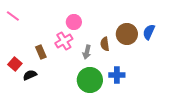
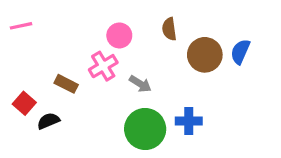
pink line: (13, 16) -> (21, 26), turned -48
brown semicircle: (105, 44) -> (169, 29), moved
brown rectangle: (41, 52) -> (66, 84), turned -40
gray arrow: (87, 52) -> (140, 84), turned -72

